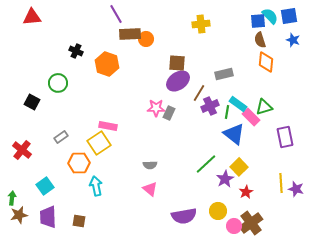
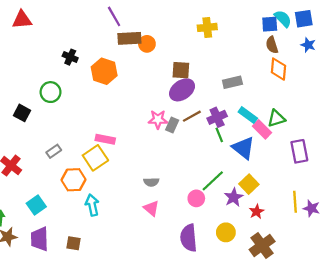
brown line: (199, 93) -> (192, 116), moved, turned 30
green line: (227, 112) -> (219, 135), moved, turned -32
purple semicircle: (184, 216) -> (189, 238), turned 95
pink circle: (234, 226) -> (196, 198), moved

